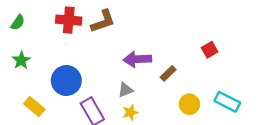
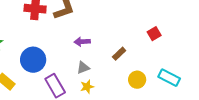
purple arrow: (137, 59) -> (82, 42), moved, size x0.7

